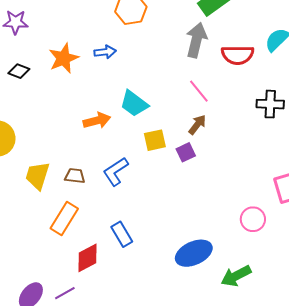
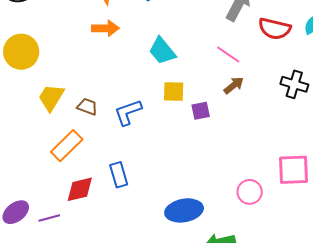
pink line: (199, 91) -> (228, 55), turned -30
orange arrow: (97, 121) -> (105, 28), moved
brown arrow: (197, 125) -> (234, 85), moved

